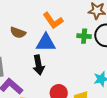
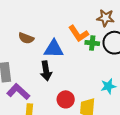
orange L-shape: (53, 21) -> (79, 34), moved

